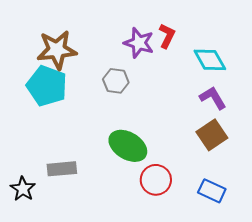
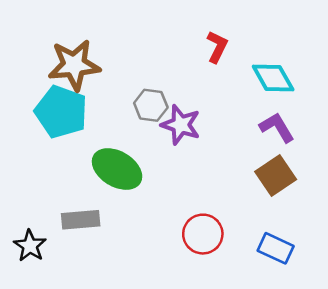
purple star: (139, 43) -> (181, 125), moved
green ellipse: (128, 146) -> (117, 169), moved

